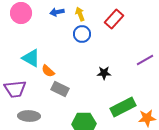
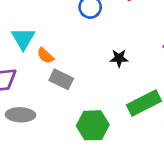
cyan triangle: (31, 58) -> (23, 39), turned 30

